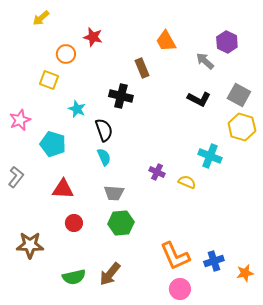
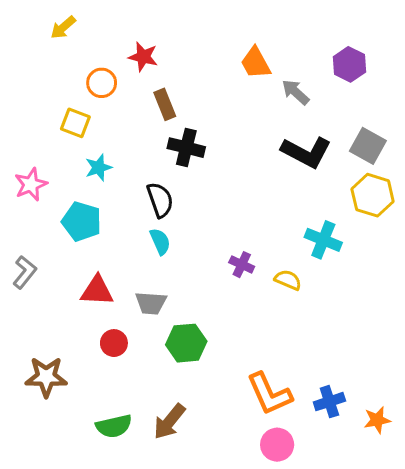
gray arrow: (205, 61) -> (296, 92), moved
brown rectangle: (142, 68) -> (165, 104), moved
black L-shape: (199, 99) -> (306, 152), size x1.4
cyan star: (77, 109) -> (99, 168), moved, turned 30
gray trapezoid: (114, 193) -> (151, 303), moved

